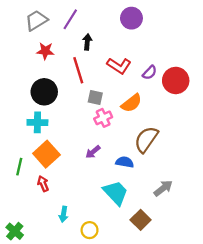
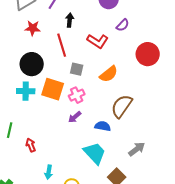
purple semicircle: (150, 73) -> (123, 25), moved
pink cross: (103, 118) -> (77, 95), moved
orange square: (46, 154) -> (53, 89), moved, turned -30

